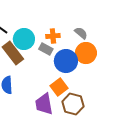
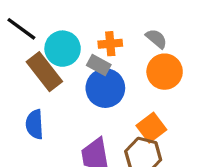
blue circle: (66, 61) -> (105, 88), moved
orange square: (59, 87) -> (151, 128), moved

